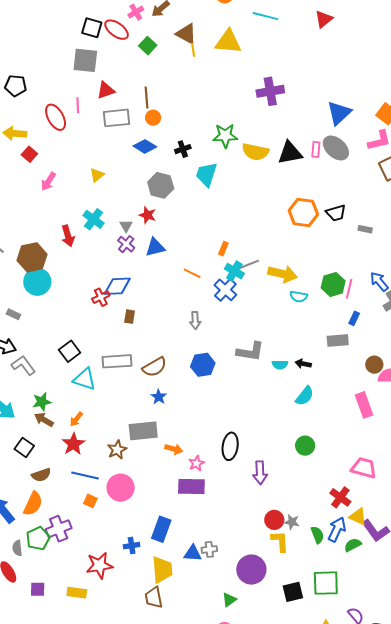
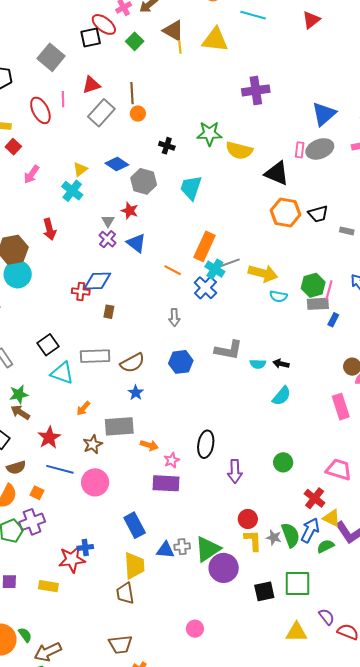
black square: (92, 28) -> (91, 38), moved, turned -30
gray square: (85, 60) -> (51, 57), moved, turned 32
gray rectangle: (117, 118) -> (101, 113), turned -44
blue diamond: (145, 146) -> (117, 164), moved
gray ellipse: (336, 148) -> (320, 149), turned -64
black cross: (183, 149) -> (167, 146), turned 35
black triangle: (290, 153) -> (277, 173), moved, turned 32
cyan trapezoid: (206, 174) -> (191, 188), moved
cyan cross: (93, 219) -> (72, 191), moved
blue triangle: (155, 247) -> (136, 243), turned 50
orange rectangle: (223, 249) -> (205, 246), size x2.0
red cross: (101, 297) -> (81, 292), turned 30
gray rectangle: (338, 340) -> (318, 304), moved
orange arrow: (76, 419) -> (83, 408), moved
green circle: (305, 446) -> (283, 462), moved
orange square: (90, 501) -> (37, 493), moved
gray star: (292, 522) -> (274, 537), moved
blue rectangle: (161, 529) -> (135, 525), turned -50
green semicircle: (317, 535) -> (291, 535), size x1.4
blue cross: (132, 546) -> (85, 547), moved
green triangle: (229, 600) -> (208, 549), moved, size x1.8

